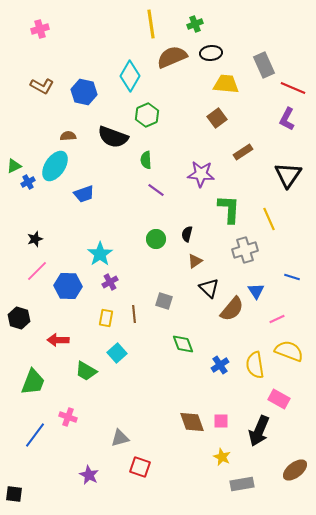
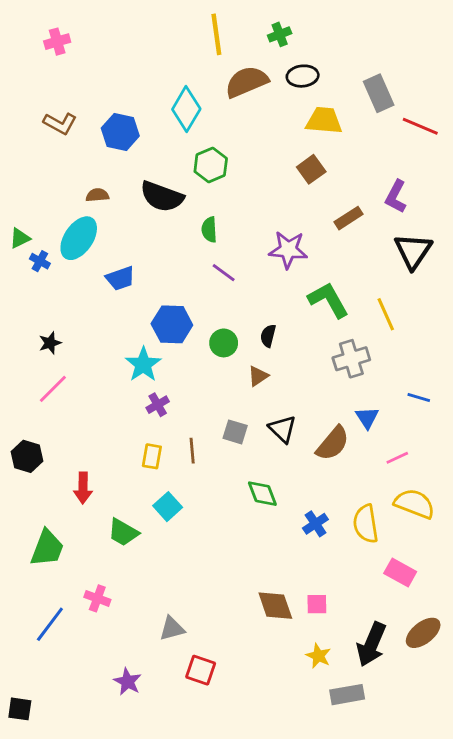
purple L-shape: (287, 119) -> (396, 197), moved
blue cross: (28, 182) -> (40, 261), turned -32
green L-shape: (229, 209) -> (328, 300), turned -32
brown triangle: (195, 261) -> (258, 376), moved
blue hexagon: (68, 286) -> (172, 324), moved
black triangle: (209, 288) -> (282, 429), moved
red arrow: (58, 340) -> (83, 488), turned -90
black arrow: (259, 431) -> (371, 644), moved
brown ellipse: (295, 470) -> (423, 633), moved

